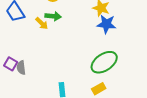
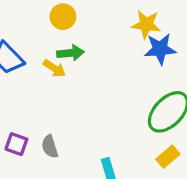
gray semicircle: (21, 68) -> (50, 147), moved

